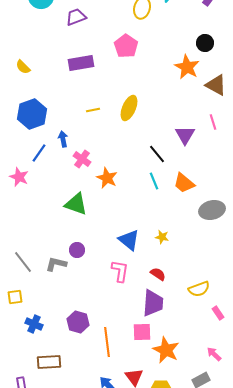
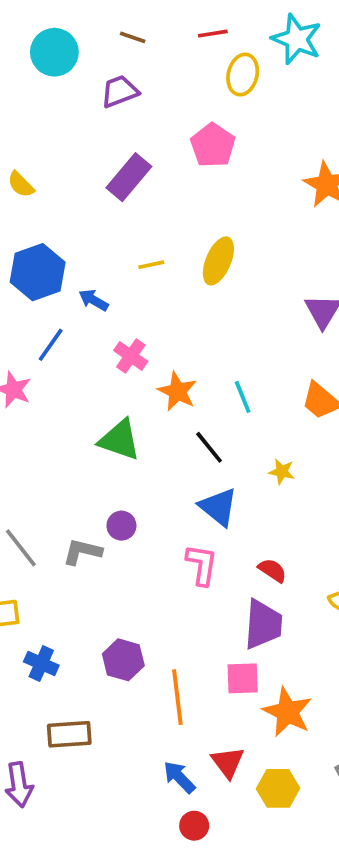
purple rectangle: (81, 63) -> (129, 177), turned -40
blue arrow: (63, 139) -> (94, 300), moved, turned -49
black line: (157, 154) -> (209, 447), moved
cyan line: (154, 181) -> (243, 397), moved
yellow star: (162, 237) -> (282, 472), moved

